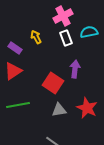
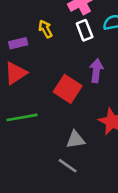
purple rectangle: (15, 48) -> (18, 43), turned -48
gray triangle: (59, 110) -> (75, 140), moved

